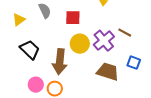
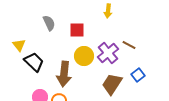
yellow triangle: (19, 20) -> (19, 45), moved, turned -32
blue square: (134, 63) -> (138, 75), turned 32
brown trapezoid: (108, 72) -> (112, 84), turned -75

